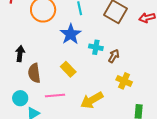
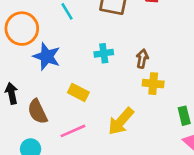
blue star: (71, 34) -> (47, 56), moved
brown arrow: (114, 56) -> (142, 59), moved

